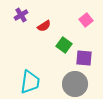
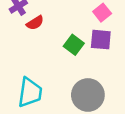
red semicircle: (44, 26) -> (35, 23), moved
purple square: (84, 58) -> (101, 40), moved

